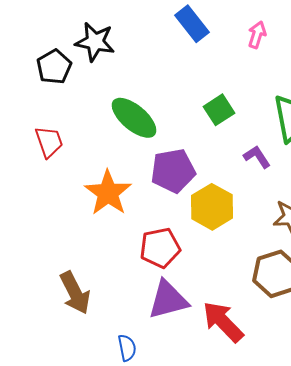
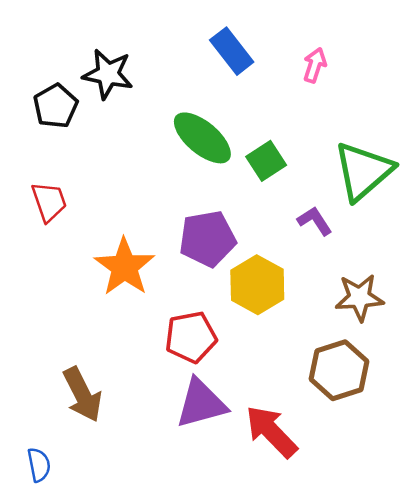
green ellipse: (134, 118) -> (202, 138), moved
blue semicircle: (127, 348) -> (39, 465), moved

